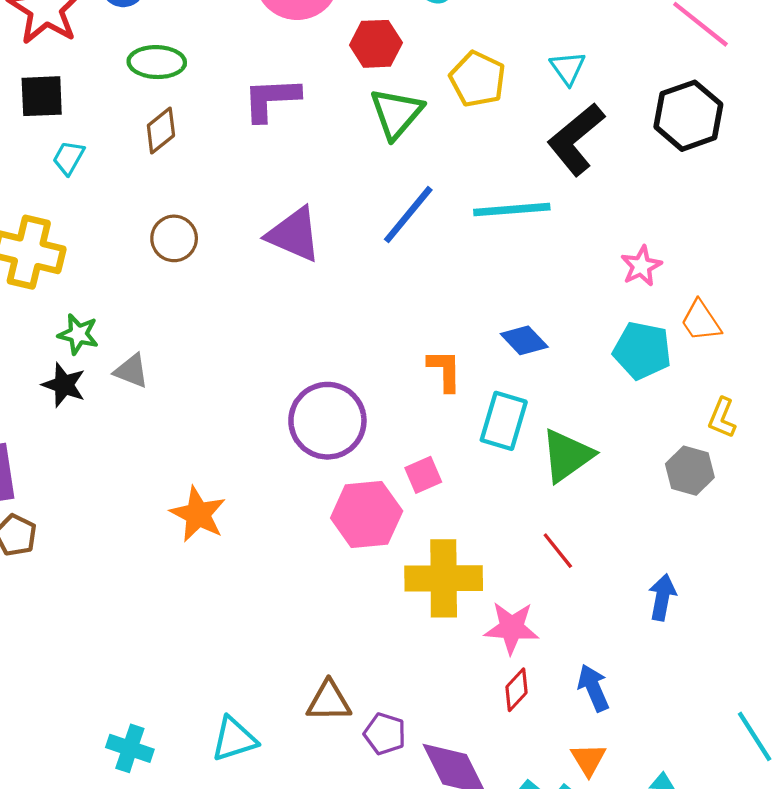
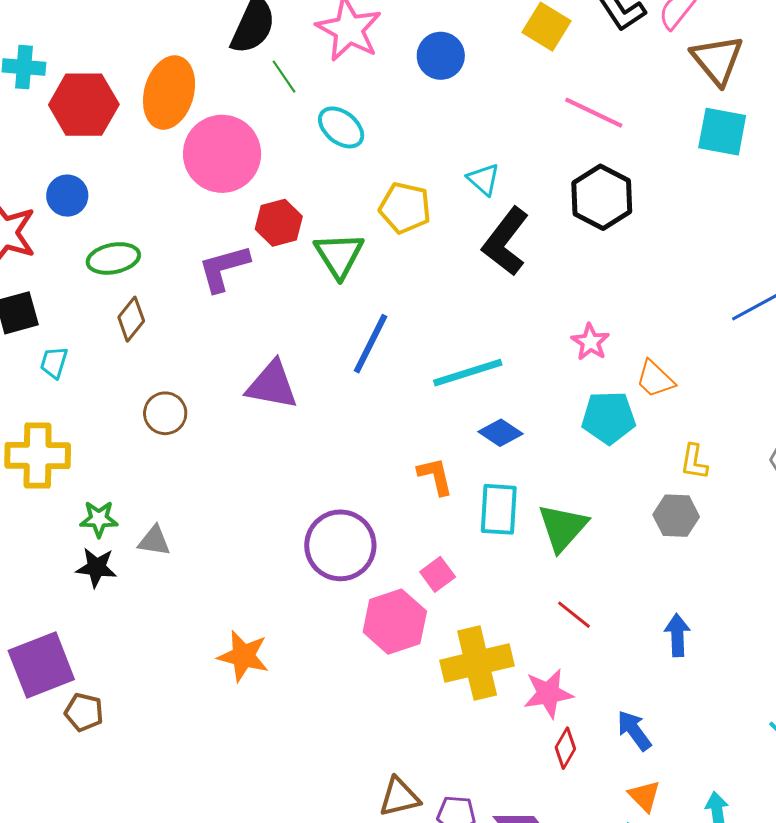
red hexagon: (376, 44) -> (279, 223), moved
cyan line: (512, 210) -> (468, 373), moved

